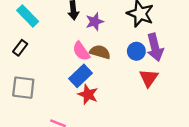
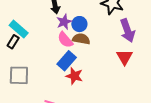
cyan rectangle: (28, 16) -> (19, 29), moved
purple star: (95, 22) -> (64, 22), moved
blue circle: (136, 51) -> (79, 24), moved

